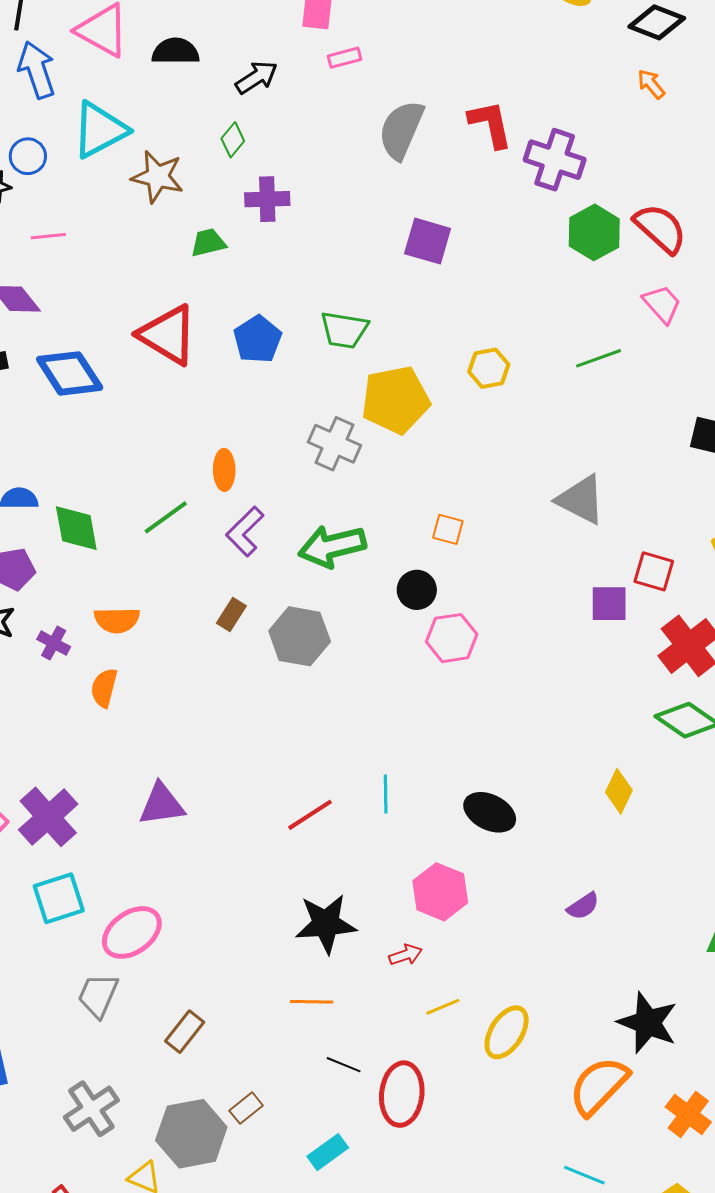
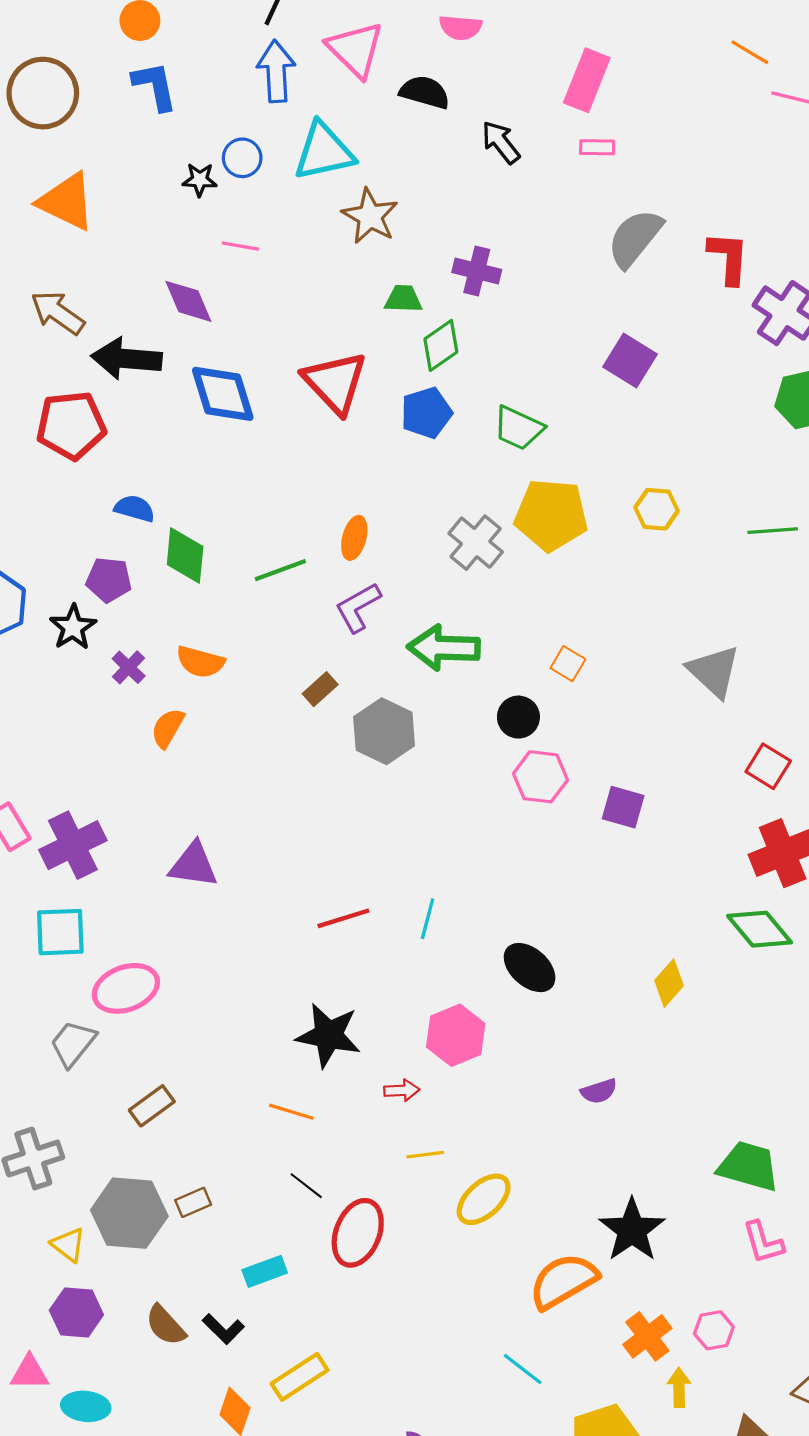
black arrow: (256, 77) -> (501, 142), turned -111
green diamond: (233, 140) -> (441, 345), moved, size x1.4
purple square: (609, 604) -> (623, 807), moved

